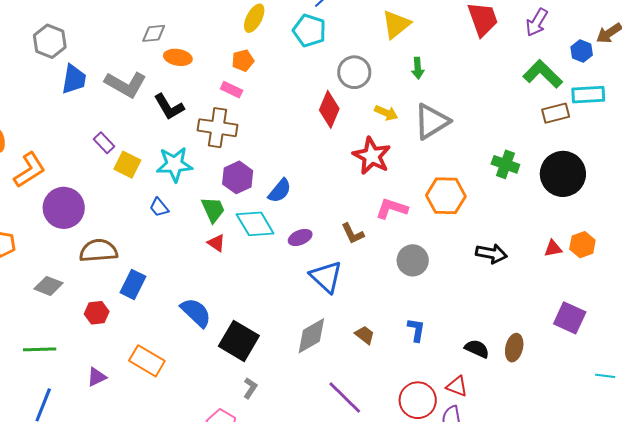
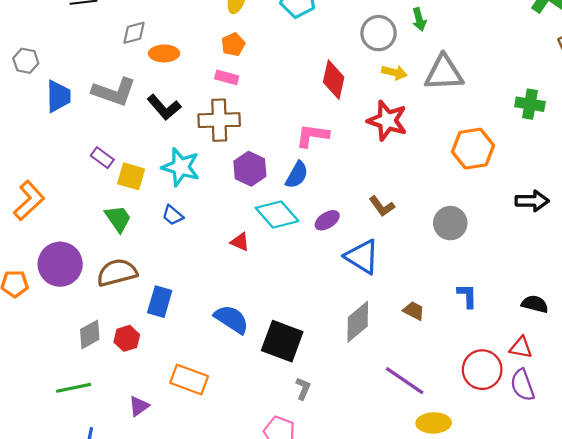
gray hexagon: (50, 41) -> (26, 61), size x0.7
gray circle: (354, 72) -> (379, 33), moved
gray triangle: (432, 121) -> (444, 73), turned 39
cyan star: (174, 164) -> (181, 167), turned 30
purple circle: (64, 208) -> (60, 264), moved
pink L-shape: (392, 209) -> (312, 136), moved
green trapezoid: (213, 210) -> (118, 219), moved
gray diamond: (49, 286) -> (90, 334), moved, turned -40

